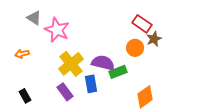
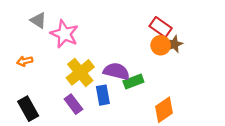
orange circle: (135, 48) -> (161, 45), moved
black rectangle: (25, 96) -> (28, 109), size x1.5

